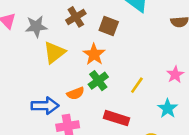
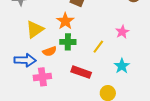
yellow triangle: (54, 52) -> (35, 29), moved
pink star: (175, 75) -> (122, 32), moved
green cross: (98, 81) -> (68, 42), turned 35

